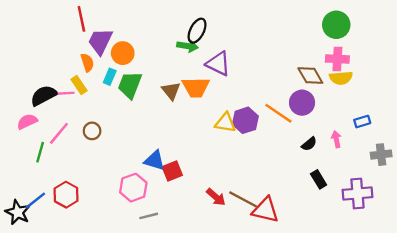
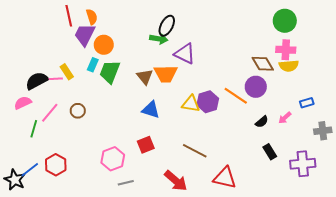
orange semicircle: (87, 63) -> (92, 17), moved
pink arrow: (336, 139) -> (285, 118), turned -120
blue triangle: (155, 160) -> (151, 110), moved
red arrow: (216, 197) -> (176, 181), moved, size x1.4
brown line: (243, 199) -> (195, 151), moved

